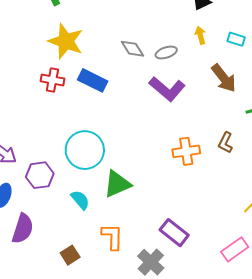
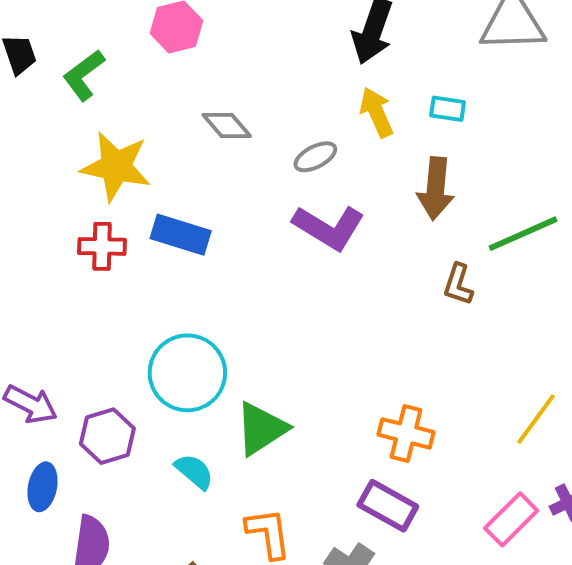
yellow arrow: (200, 35) -> (377, 112), size x1.4
gray diamond: (132, 49) -> (227, 125), moved
brown arrow: (224, 78) -> (436, 189), turned 52
brown L-shape: (226, 143) -> (458, 284), moved
orange cross: (186, 151) -> (406, 433), moved, turned 32

